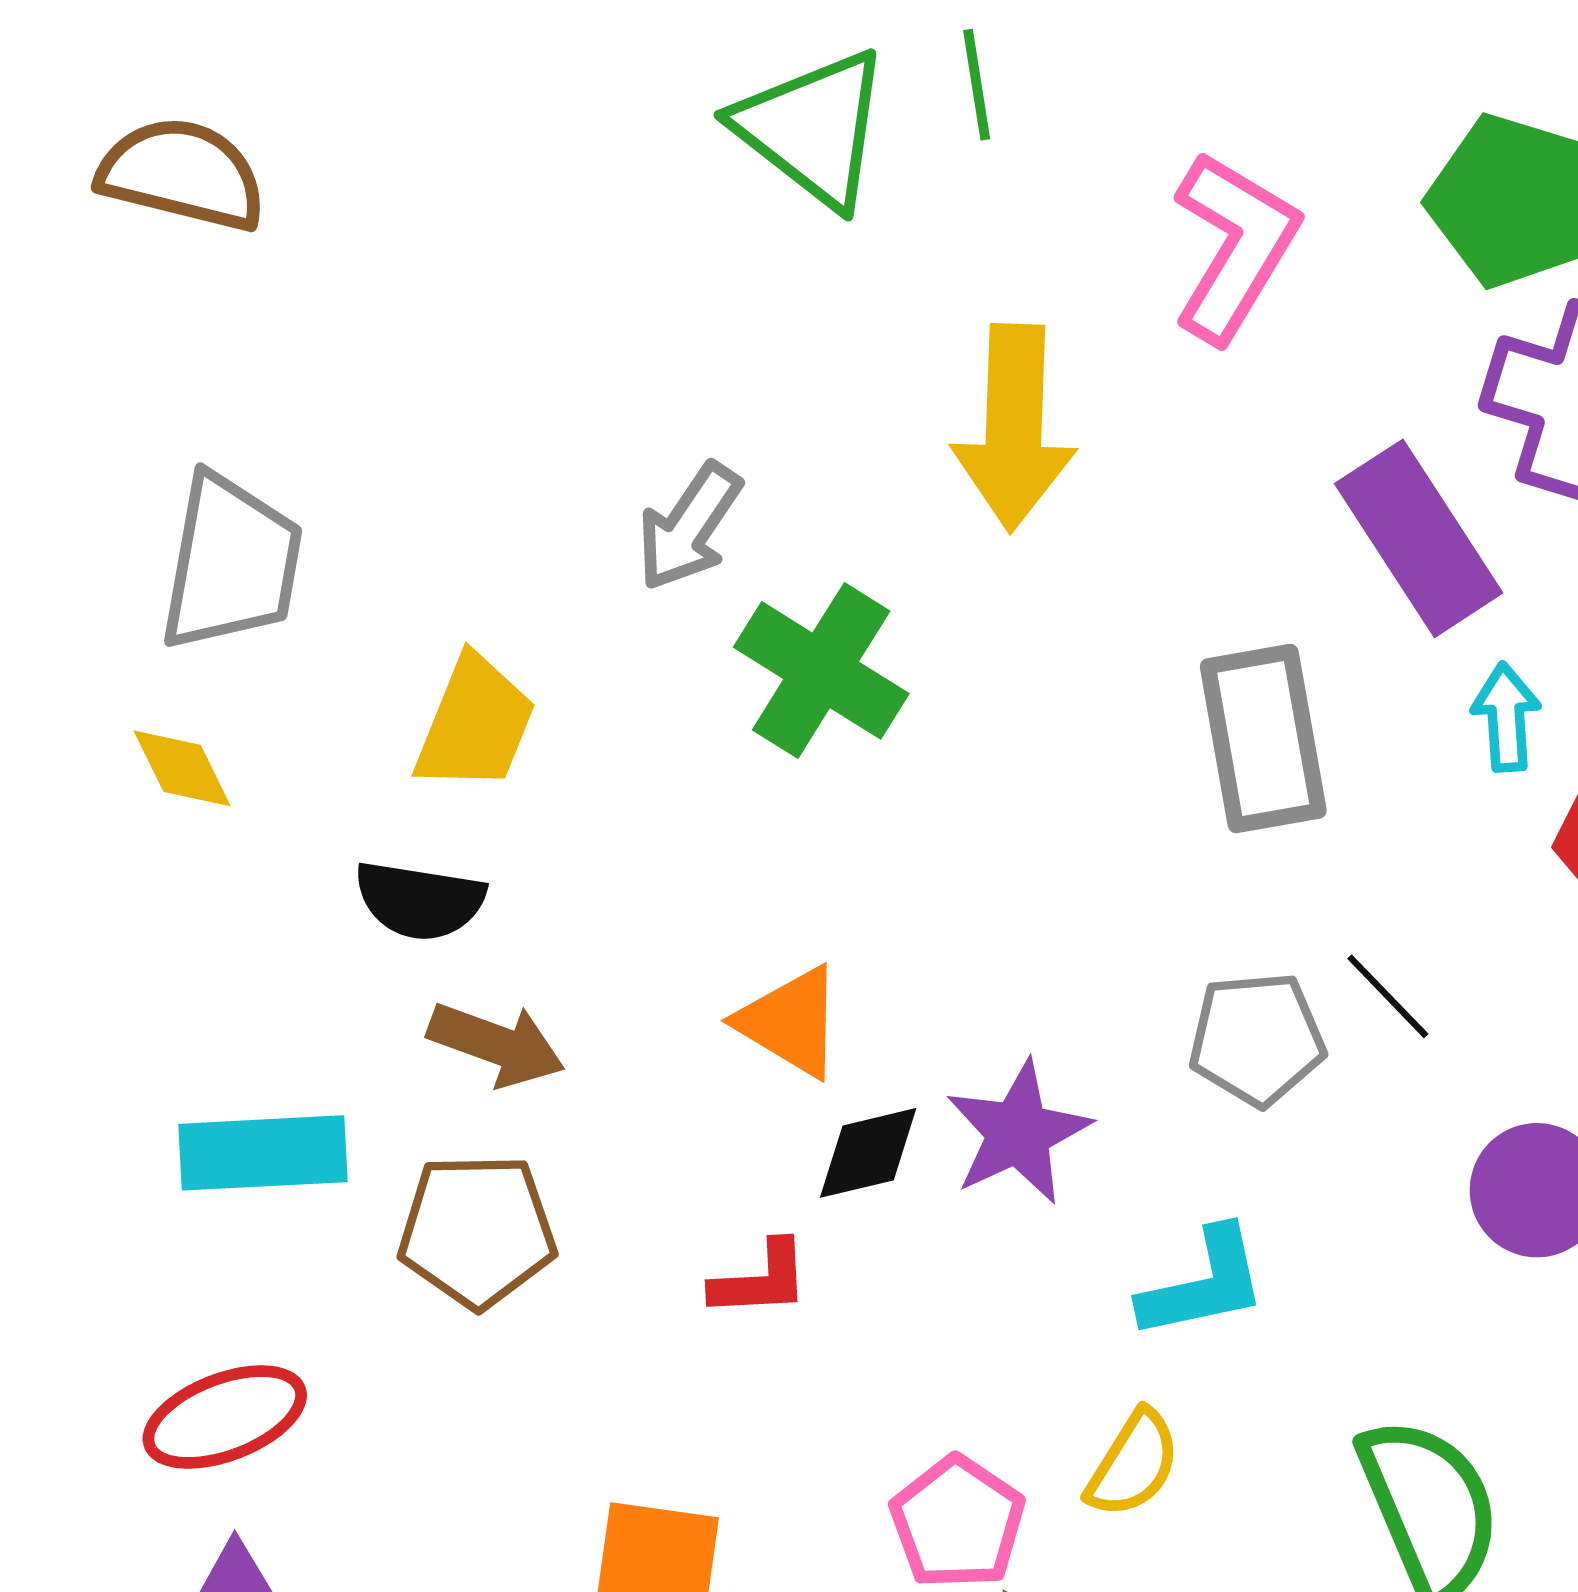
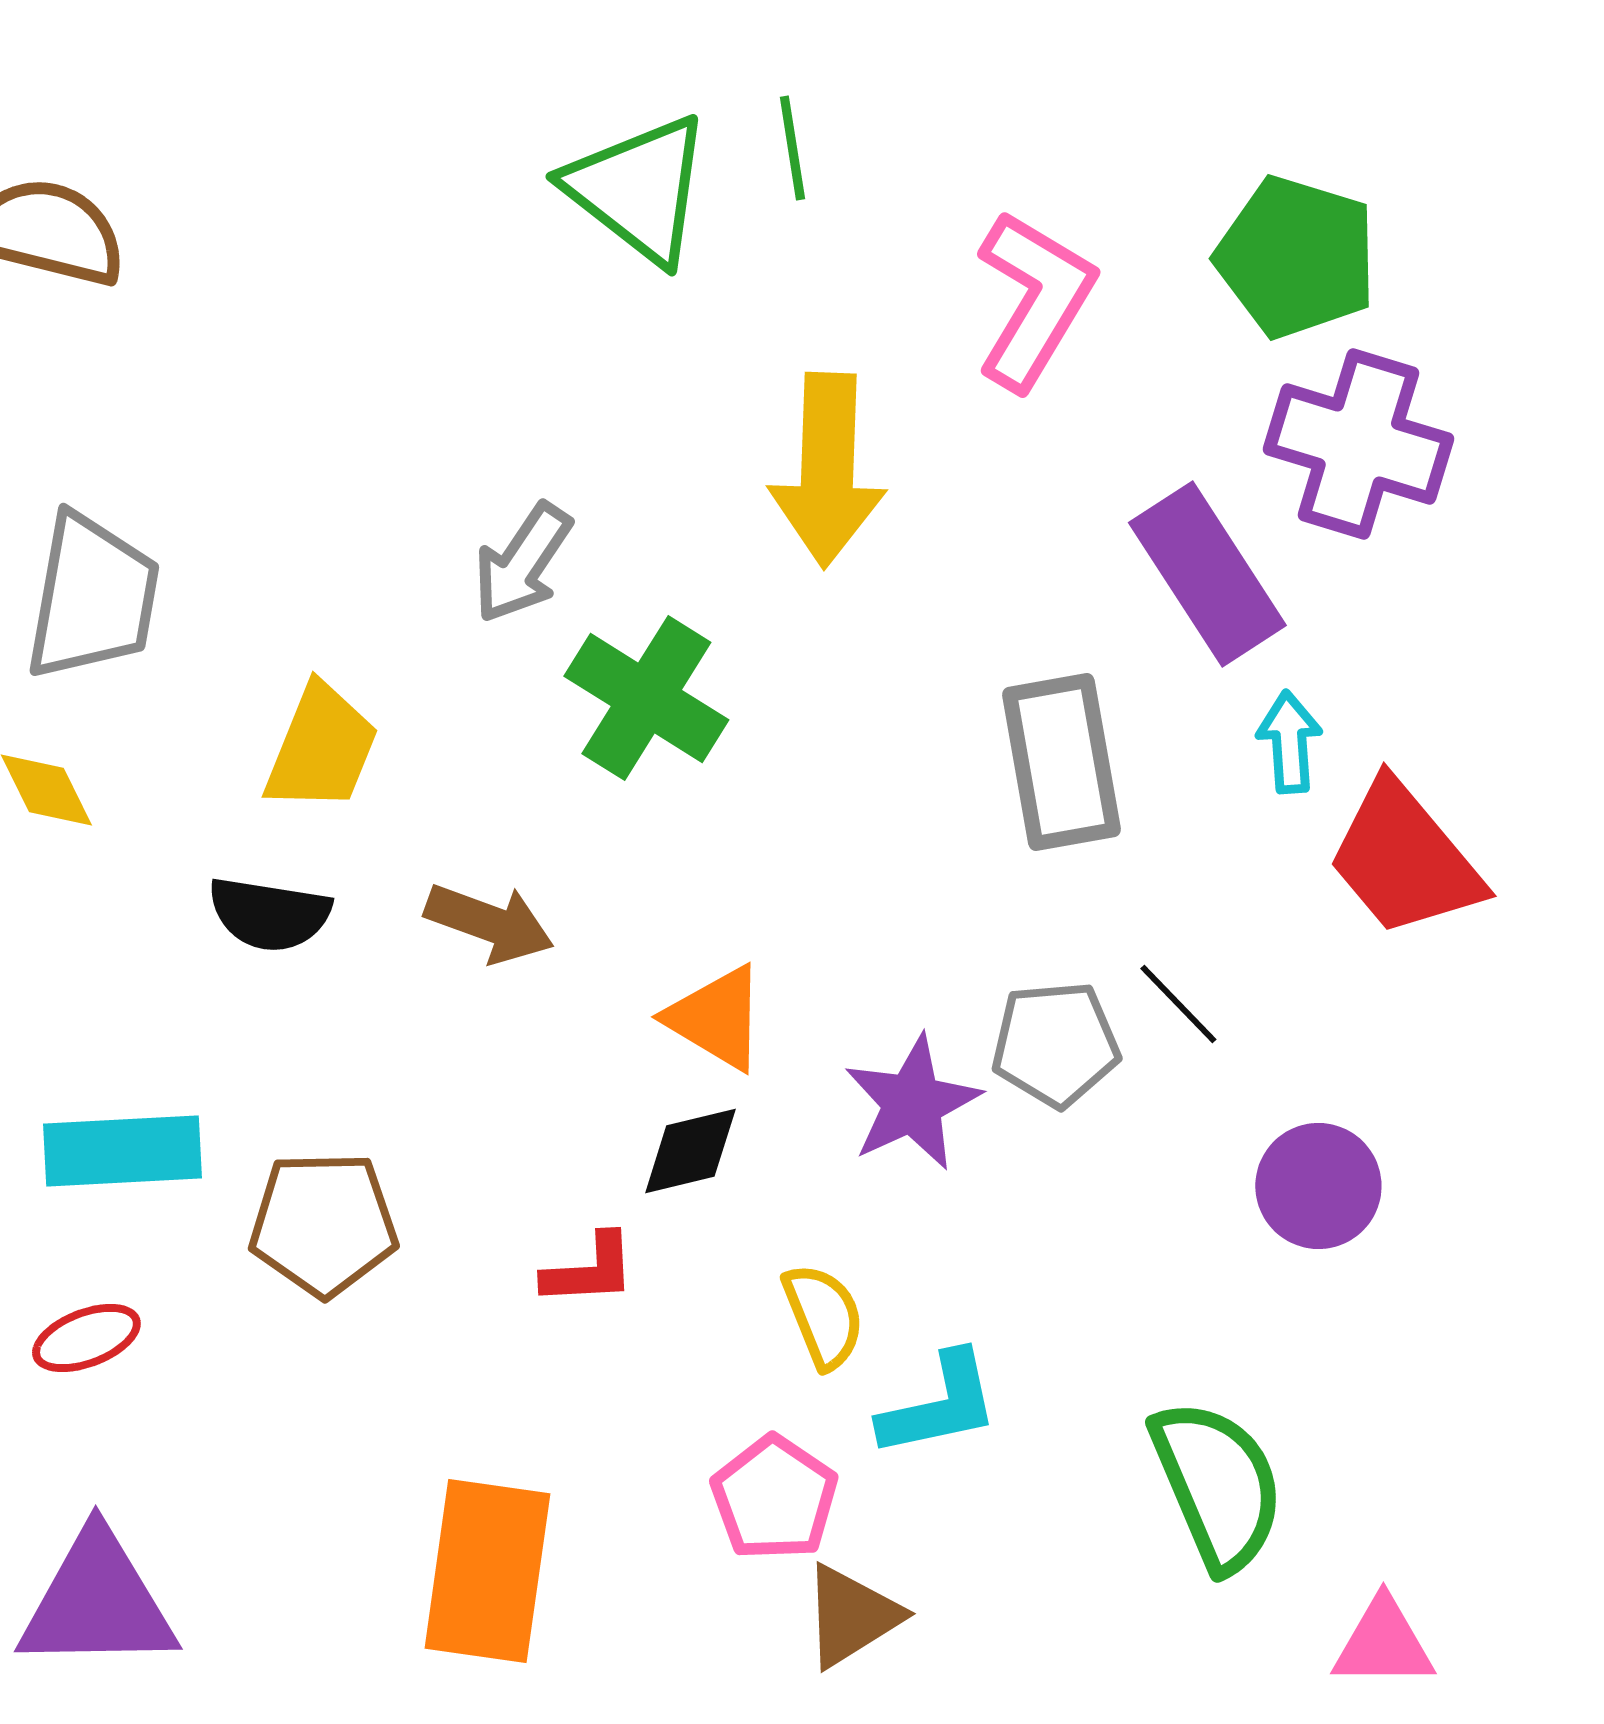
orange triangle: (790, 1022) -> (716, 1018), moved
brown arrow: (496, 1044) -> (489, 923), moved
purple star: (1018, 1133) -> (912, 1103), moved
cyan L-shape: (1204, 1284) -> (939, 1405), moved
red ellipse: (225, 1417) -> (86, 1338), moved, size x0.7
yellow semicircle: (1133, 1464) -> (823, 1316), moved, turned -54

